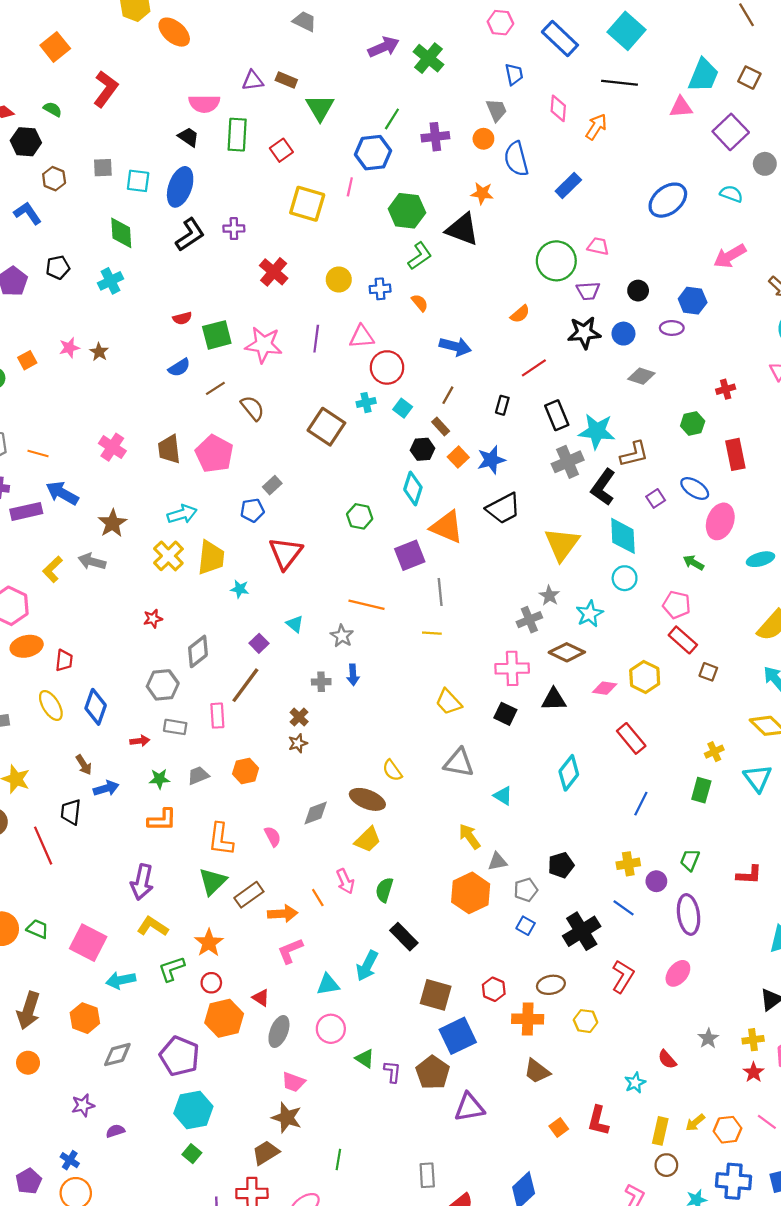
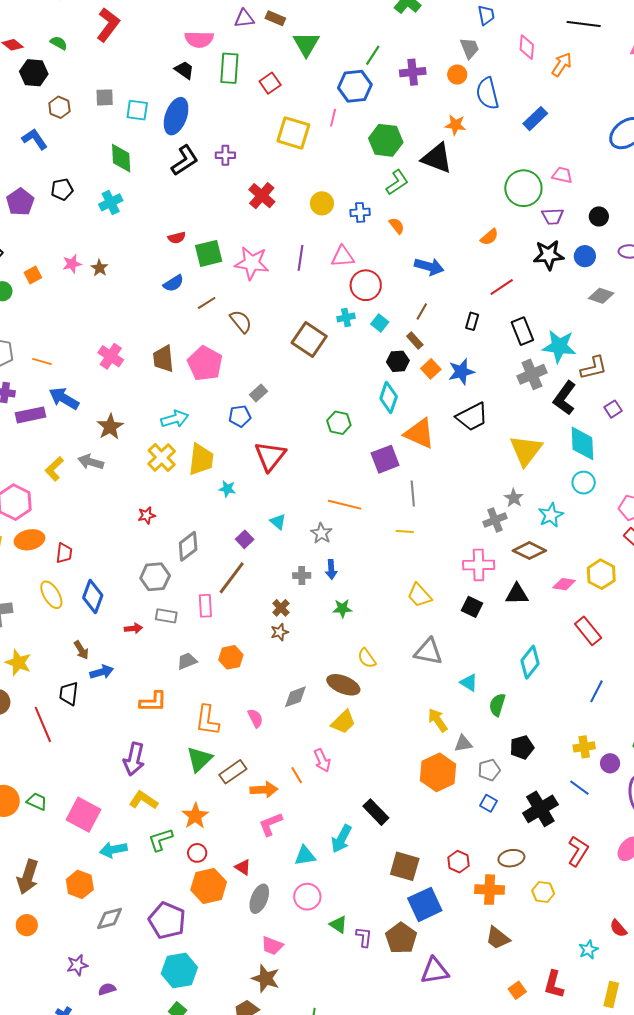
green star: (159, 779) -> (342, 608), moved
green semicircle: (384, 890) -> (497, 705), moved

